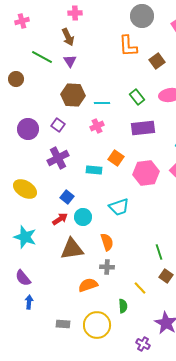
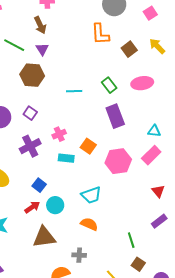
brown hexagon: (73, 95) -> (32, 75), moved
pink cross: (97, 126) -> (59, 134), moved
purple rectangle: (143, 128) -> (115, 116), turned 75
orange semicircle: (107, 242) -> (89, 224), moved, turned -48

